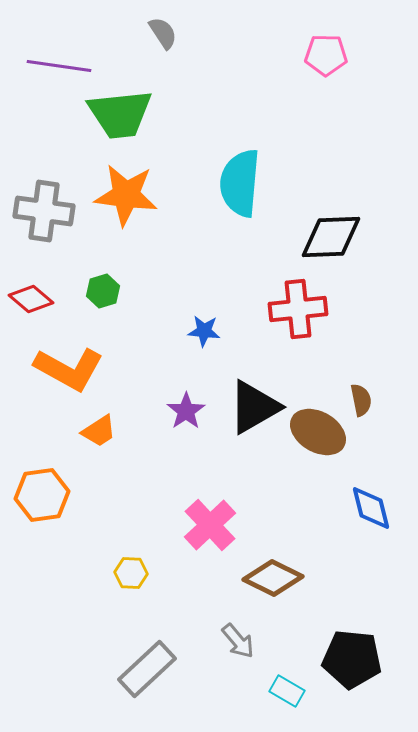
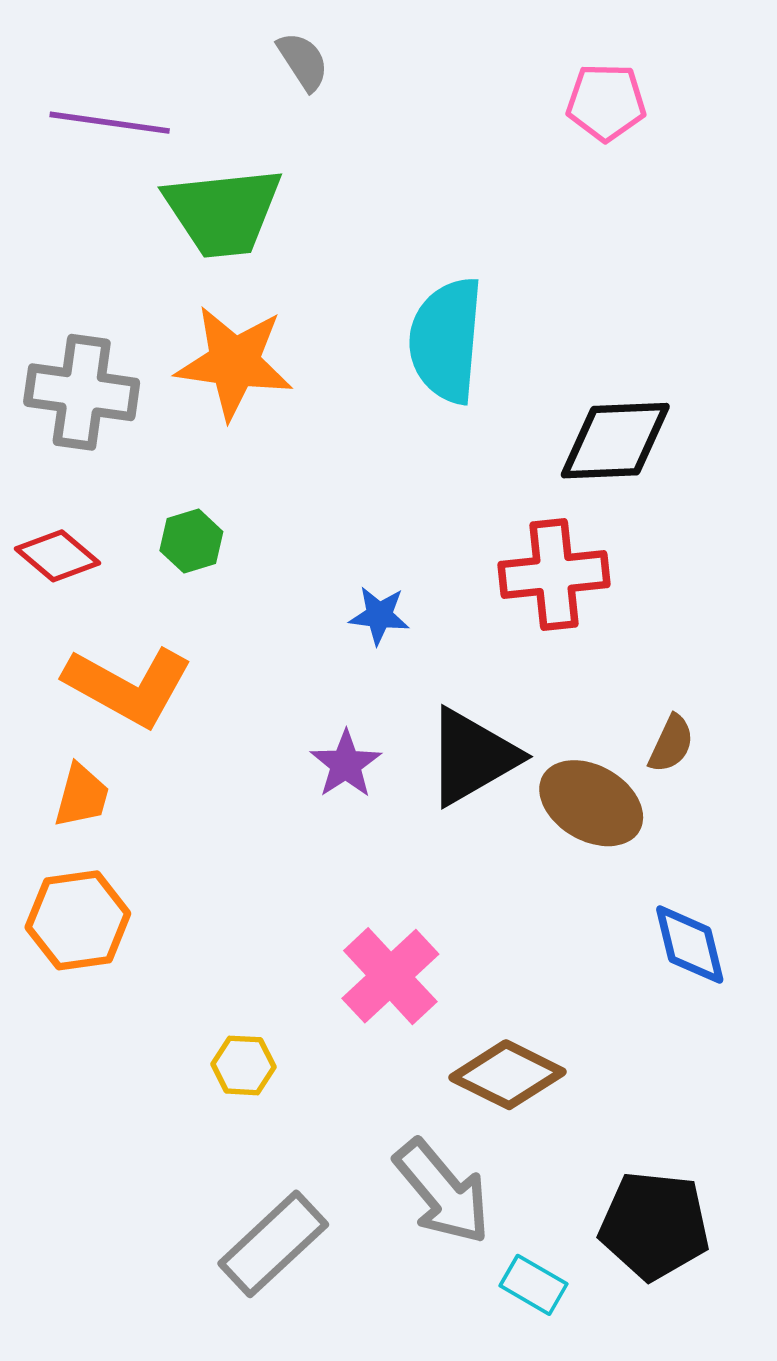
brown semicircle: (361, 400) -> (671, 744), turned 36
orange trapezoid: (99, 431) -> (82, 796), moved, turned -42
gray arrow: (238, 641) -> (442, 1192), size x1.6

